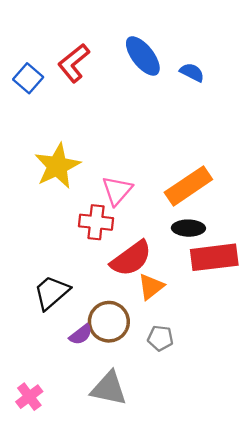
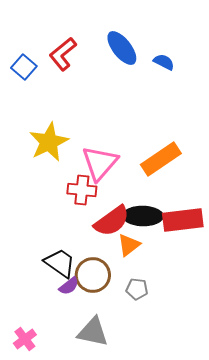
pink triangle: (117, 191) -> (100, 163), size x1.4
black ellipse: (188, 228) -> (143, 216), moved, size x1.4
black trapezoid: (52, 292) -> (60, 263), moved, turned 76

